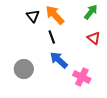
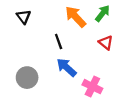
orange arrow: (55, 15) -> (75, 17), moved
black triangle: (33, 16) -> (24, 17), moved

